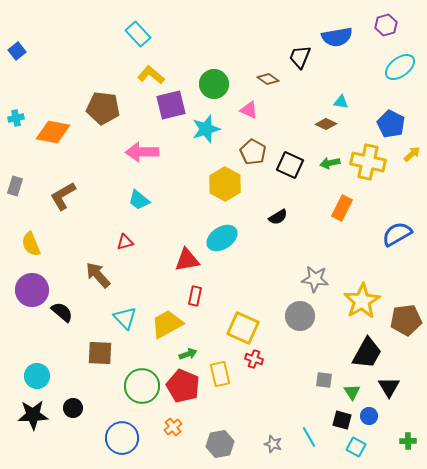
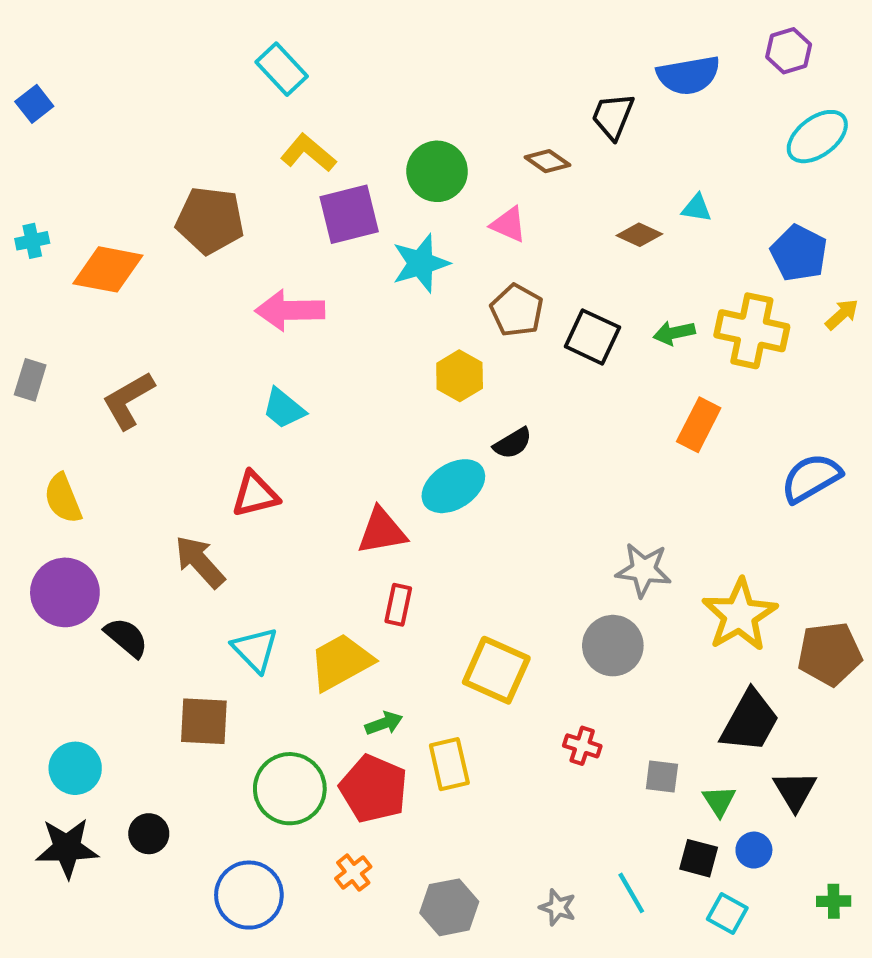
brown diamond: (326, 124) -> (639, 235), moved
yellow hexagon: (225, 184) -> (460, 376), size x0.7
black semicircle: (278, 217) -> (513, 443), moved
red triangle: (125, 242) -> (255, 494), size x1.4
red cross: (254, 359) -> (582, 746), moved

